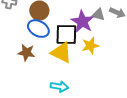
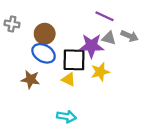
purple star: (82, 22) -> (91, 46), turned -30
yellow triangle: (61, 53) -> (69, 79), size x0.6

